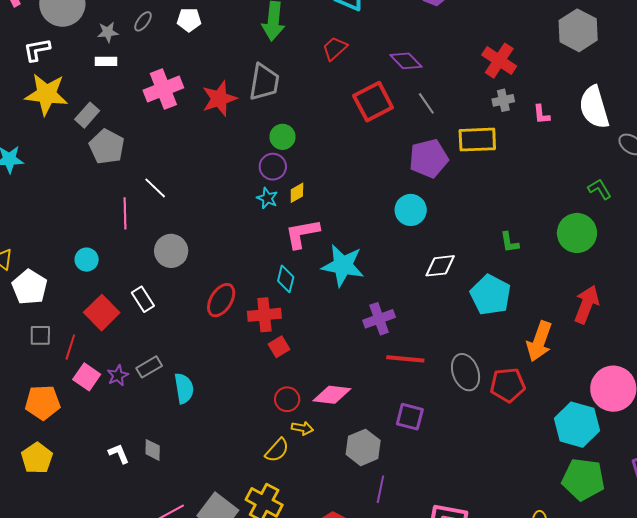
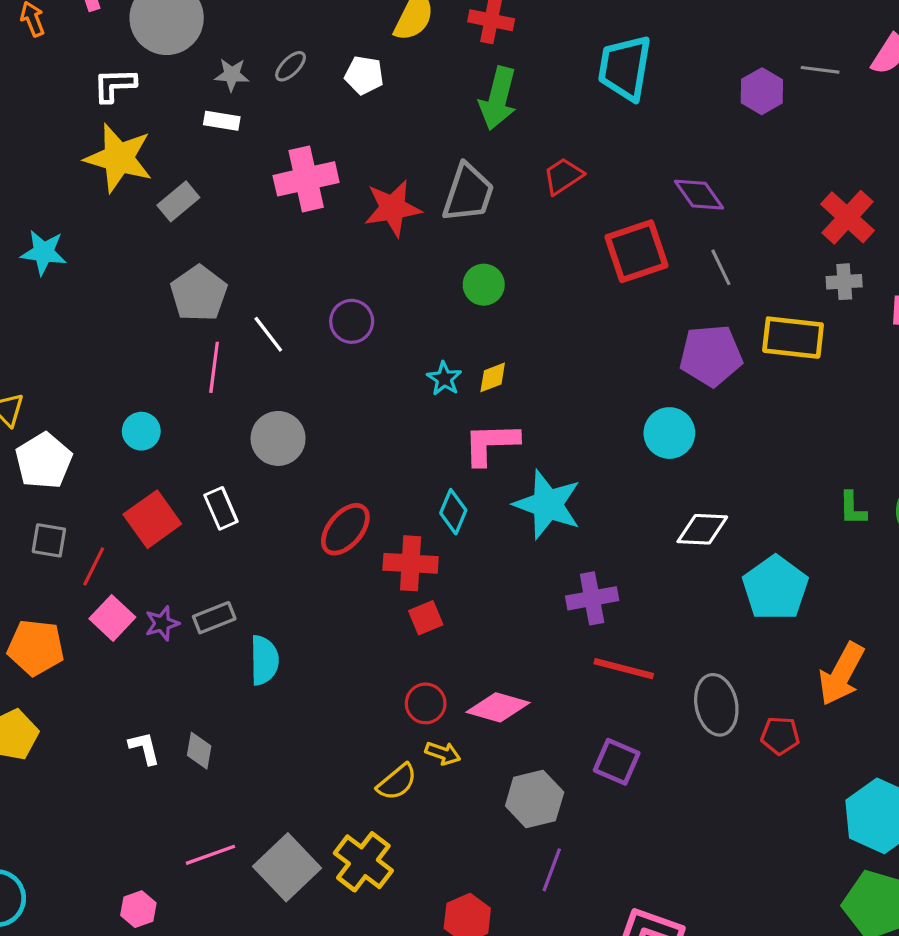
red trapezoid: (335, 48) -> (563, 176), moved
gray pentagon: (107, 147) -> (199, 293), moved
purple circle: (273, 167) -> (352, 321), moved
green L-shape: (509, 242) -> (853, 508), moved
red pentagon: (508, 385) -> (780, 736), size x0.7

